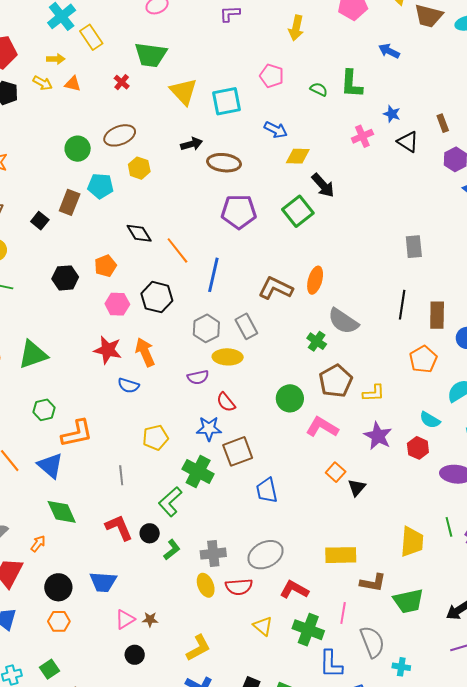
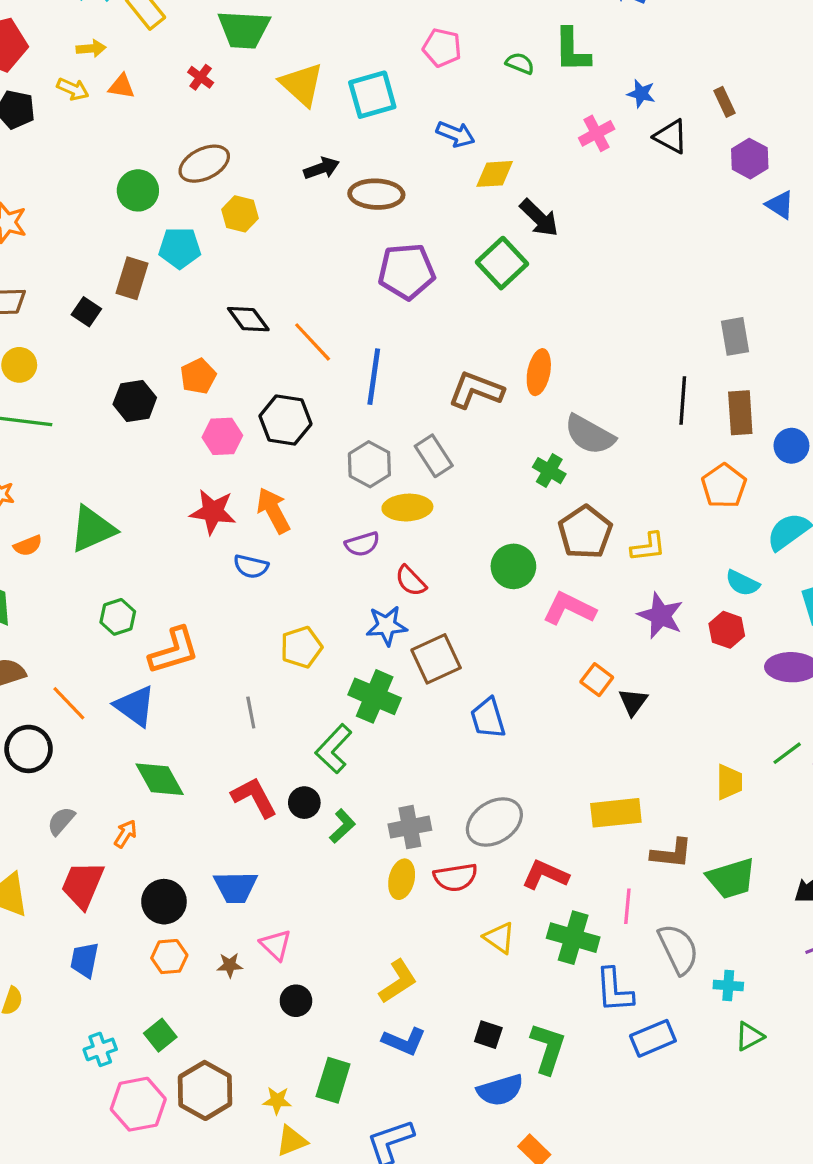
gray rectangle: (414, 247) -> (735, 336), moved
green line: (449, 527) -> (787, 753), turned 72
yellow trapezoid: (412, 542) -> (729, 782), size x0.7
yellow ellipse: (206, 585) -> (402, 879), turned 40
pink triangle: (125, 619) -> (276, 945), turned -40
brown star: (150, 619) -> (230, 965), moved

